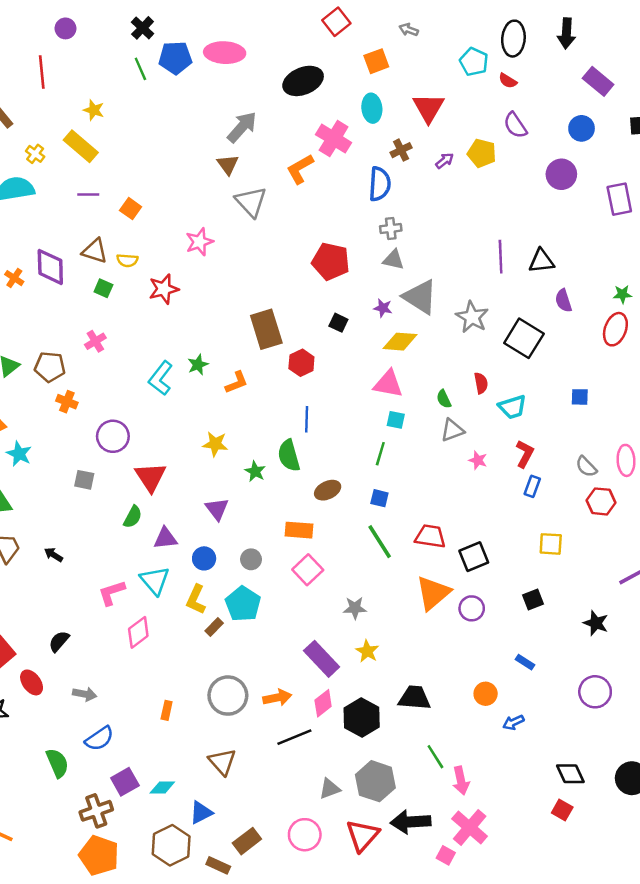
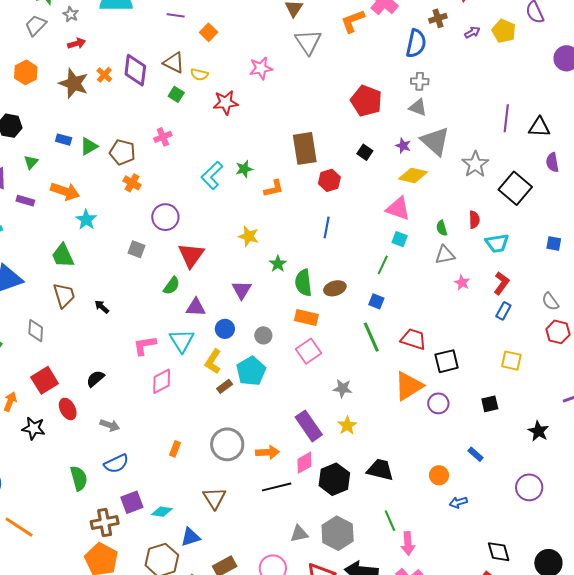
green semicircle: (289, 456) -> (303, 283), moved

